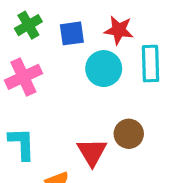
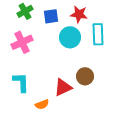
red triangle: (92, 152) -> (63, 87), turned 36

